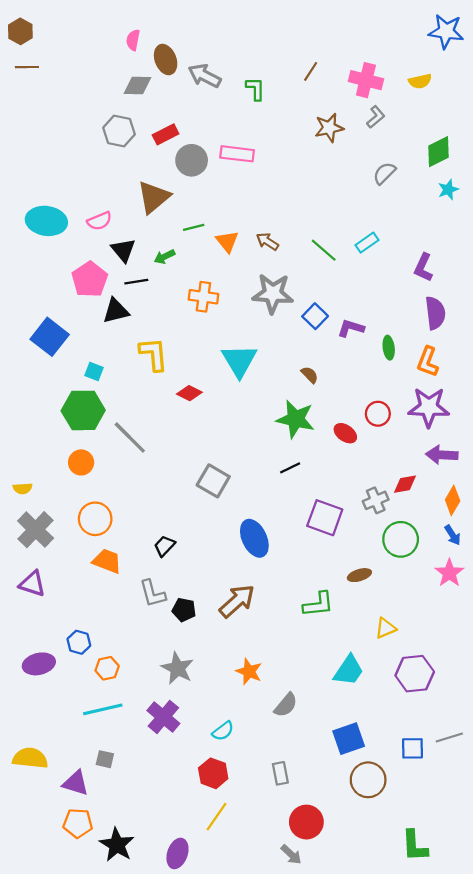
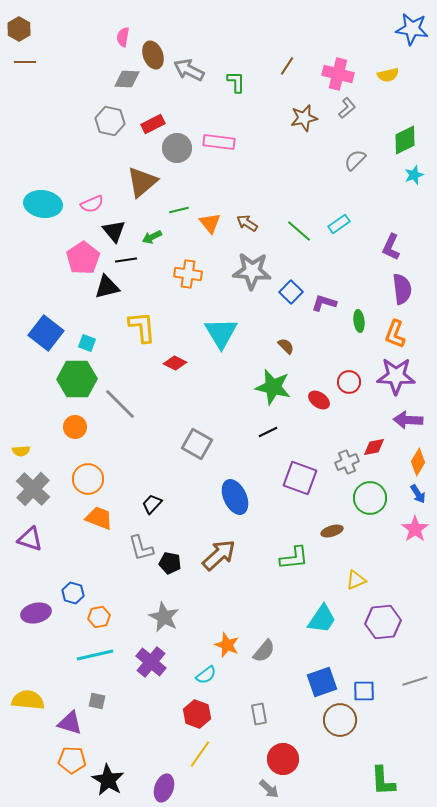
blue square: (50, 337) -> (46, 333), moved
orange star: (249, 671) -> (227, 645), moved
blue square: (413, 748) -> (364, 691), moved

